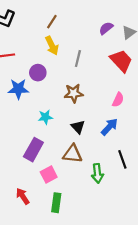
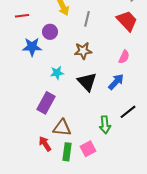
black triangle: (78, 127) -> (87, 82), size x1.5
brown triangle: (73, 154) -> (62, 128), moved
black line: (122, 159) -> (128, 112), turned 72
pink square: (49, 174) -> (88, 149), moved
red arrow: (23, 196) -> (45, 144), moved

